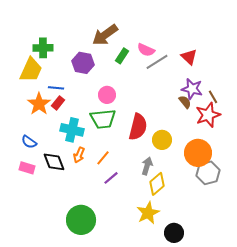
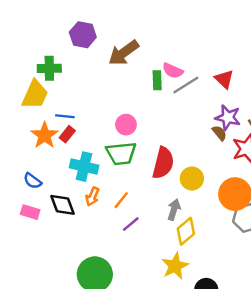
green rectangle: (122, 56) -> (157, 80), moved, turned -35
purple hexagon: (83, 63) -> (83, 35), moved

